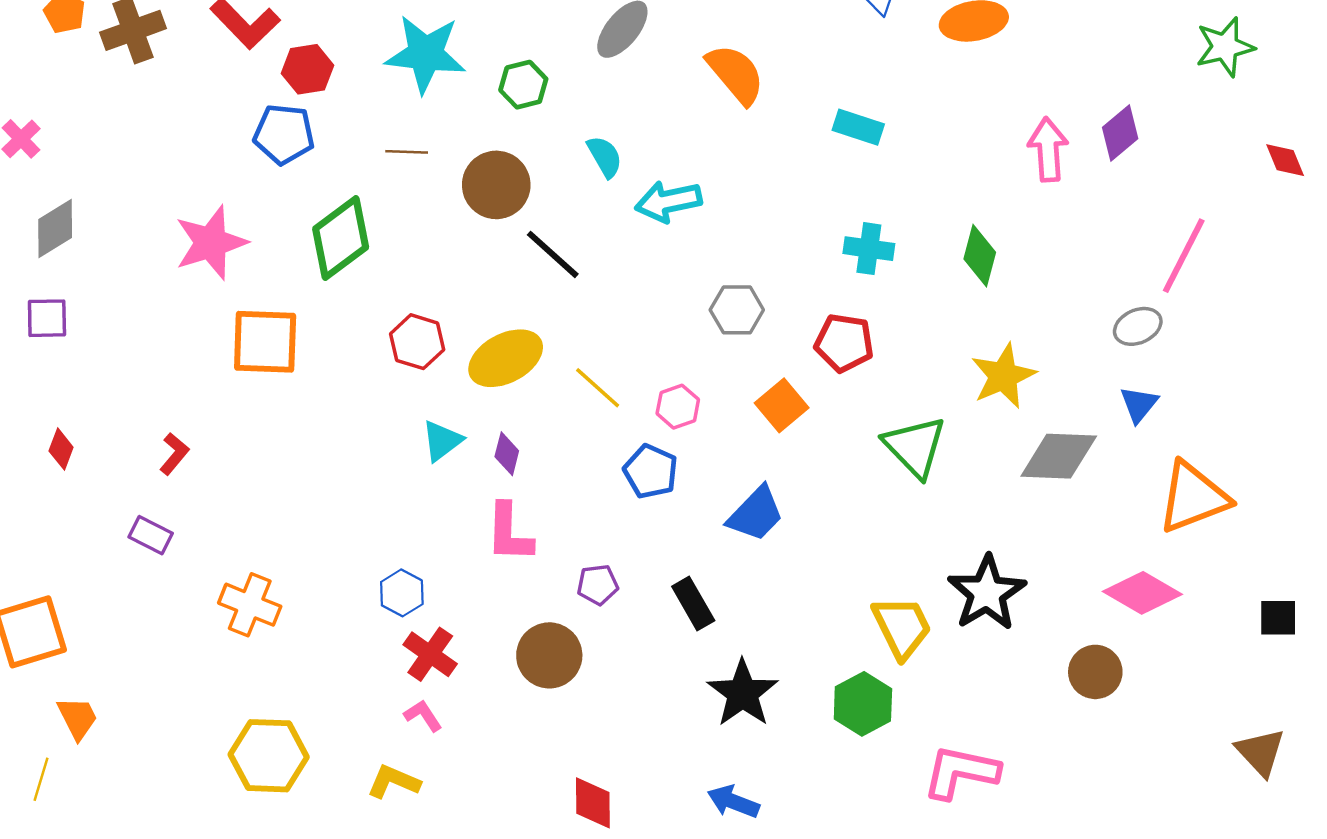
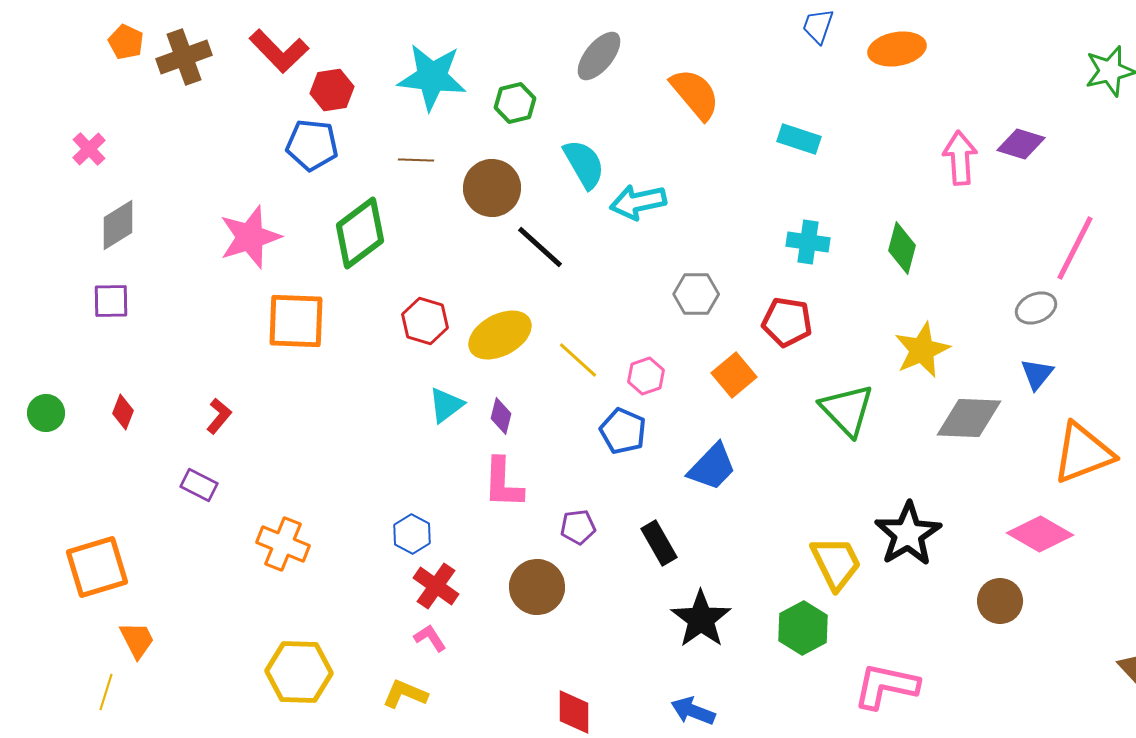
purple diamond: (1120, 133) -> (1021, 144), turned 57
cyan semicircle: (605, 157) -> (584, 164), size x1.4

